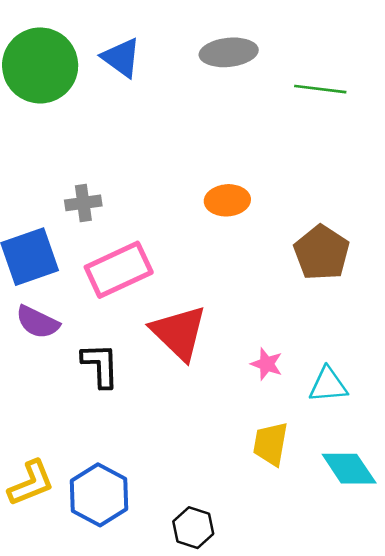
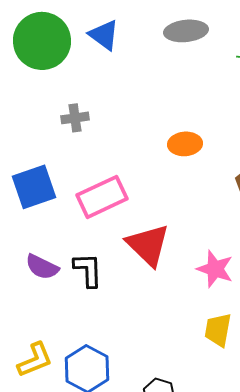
gray cross: (83, 203) -> (75, 118), moved
purple semicircle: (37, 322) -> (42, 267), moved
pink star: (267, 364) -> (215, 269), size x1.5

